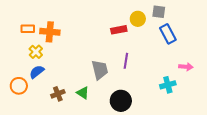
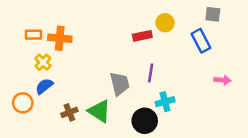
gray square: (159, 12) -> (213, 14), moved
cyan cross: (168, 85) -> (165, 102), moved
green triangle: (83, 93) -> (99, 111), size x1.5

